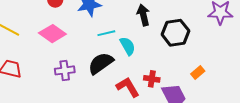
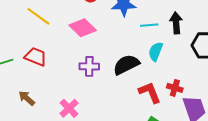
cyan line: (106, 33) -> (149, 25), moved
cyan semicircle: (128, 46) -> (156, 52), turned -138

